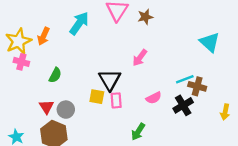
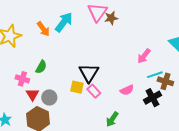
brown star: (145, 17) -> (111, 18), moved
orange arrow: (44, 36) -> (43, 29), moved, turned -63
pink arrow: (140, 58) -> (144, 56), moved
pink cross: (21, 62) -> (22, 79), moved
pink rectangle: (116, 100) -> (94, 91), turned -40

